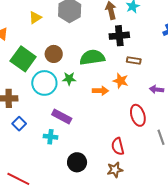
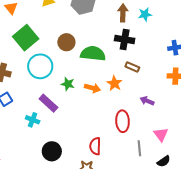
brown circle: (54, 54) -> (66, 42), moved
green star: (69, 79) -> (68, 84), moved

